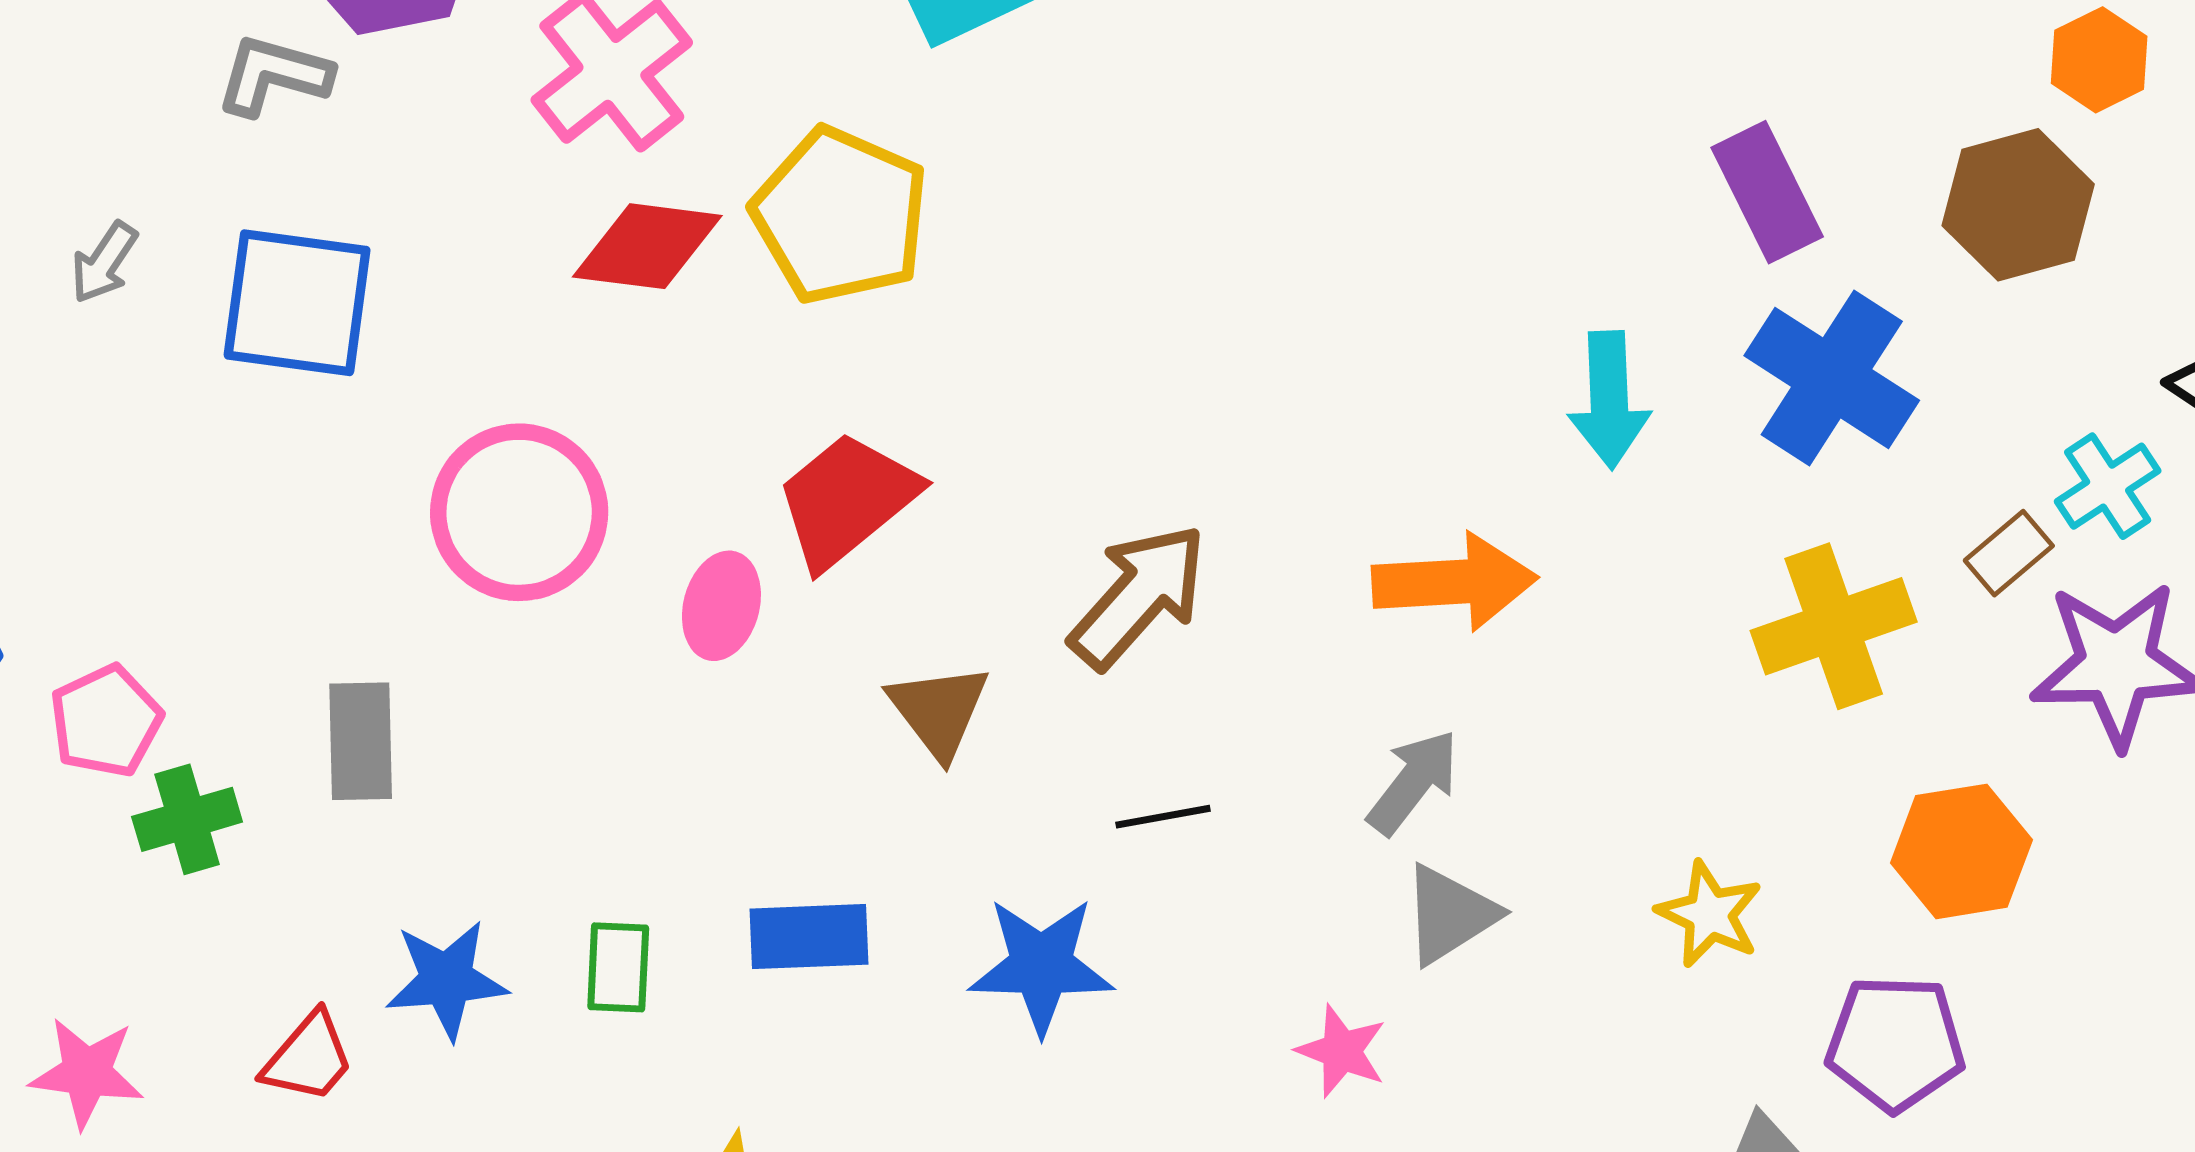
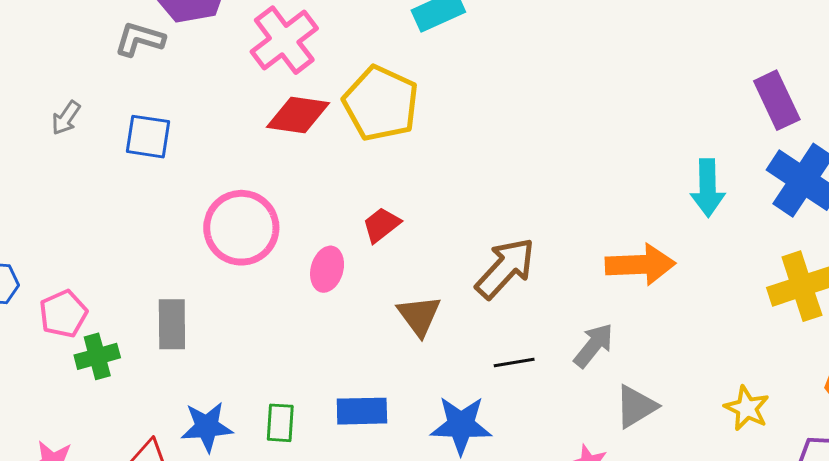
blue square: (297, 303) -> (148, 137), size x0.7
red trapezoid: (847, 500) -> (381, 225), size x0.6
gray arrow: (1413, 782) -> (594, 345), moved

